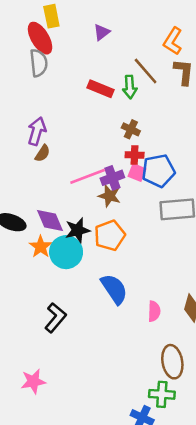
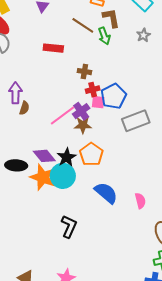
green arrow: (130, 87) -> (104, 36), moved
orange star: (41, 247) -> (43, 177), size x1.5

